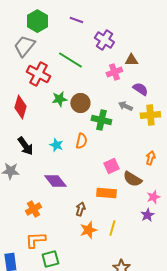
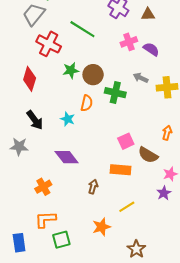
brown triangle: (131, 60) -> (148, 14), moved
purple semicircle: (140, 89) -> (151, 49), moved
orange semicircle: (81, 141) -> (87, 103), moved
yellow line: (112, 228) -> (127, 207), turned 42
orange star: (88, 230) -> (101, 227), moved

